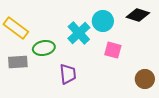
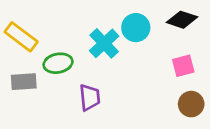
pink square: (113, 50) -> (183, 66), moved, turned -30

